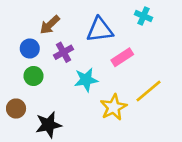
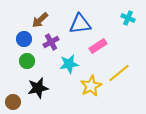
cyan cross: (144, 16) -> (128, 18), moved
brown circle: (16, 108) -> (13, 102), moved
black star: (48, 125) -> (38, 88), moved

